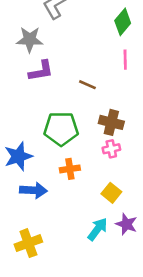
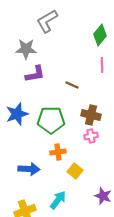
blue star: (18, 156) -> (17, 114), moved
yellow square: (111, 193) -> (75, 171), moved
cyan arrow: (98, 229) -> (58, 200), moved

